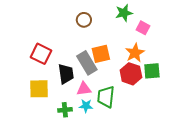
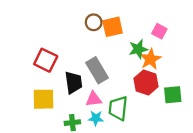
green star: (124, 13) -> (138, 49), moved
orange square: (101, 54) -> (113, 27), moved
green square: (152, 71) -> (173, 95), moved

